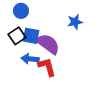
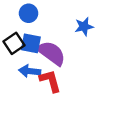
blue circle: (21, 11) -> (29, 13), moved

